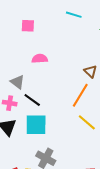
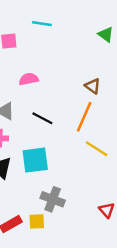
cyan line: (74, 15) -> (42, 24), moved
black line: (32, 100) -> (42, 118), moved

